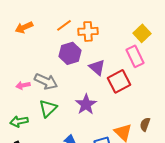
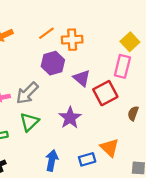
pink rectangle: (135, 56) -> (122, 66), turned 40
gray arrow: (46, 81) -> (27, 93), turned 110
brown semicircle: (145, 124) -> (133, 113), moved

